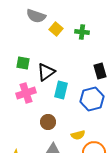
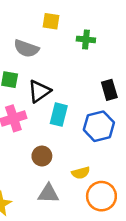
gray semicircle: (36, 16) -> (26, 49), moved
yellow square: (56, 29) -> (51, 21), moved, turned -32

